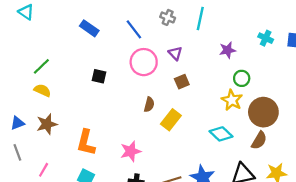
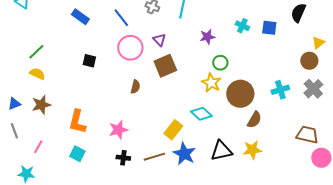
brown square: (182, 82) -> (165, 66), size x1.6
yellow rectangle: (171, 120) -> (173, 130), moved
brown semicircle: (259, 140) -> (254, 120), moved

